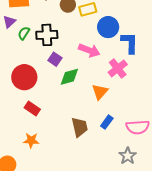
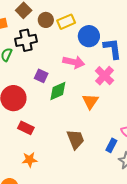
black cross: (47, 35) -> (26, 40), moved
blue rectangle: (107, 122) -> (111, 145), moved

